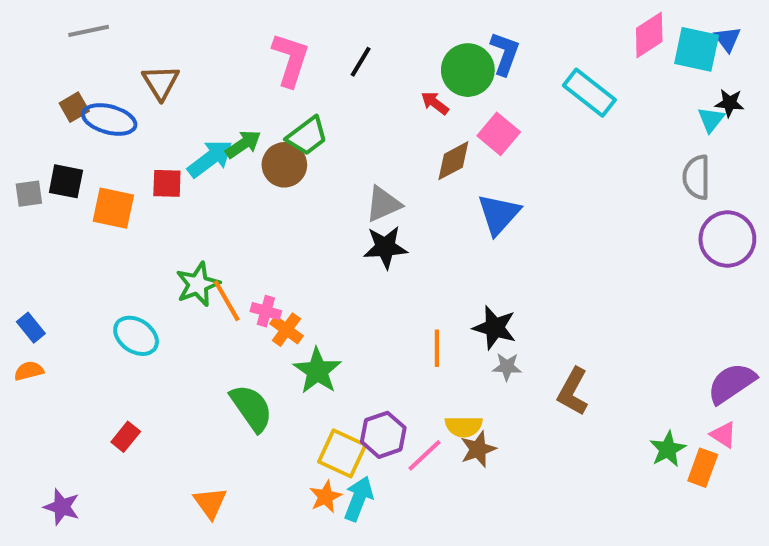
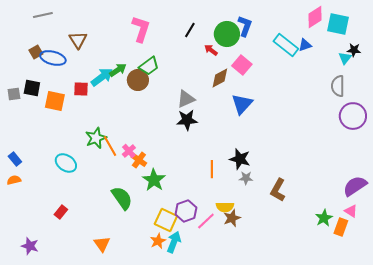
blue triangle: (727, 39) -> (305, 45), moved, turned 48
black line: (361, 62) -> (190, 30), moved
pink cross: (266, 311) -> (129, 151), turned 32

